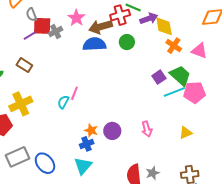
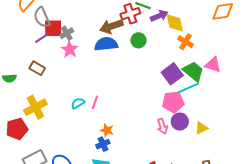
gray semicircle: (31, 15) -> (42, 17), size x1.5
pink star: (76, 18) -> (70, 49), moved
pink triangle: (199, 51) -> (213, 65), moved
purple square: (159, 77) -> (172, 74), size x1.5
pink pentagon: (194, 92) -> (173, 102), moved
pink line: (74, 93) -> (95, 102), moved
cyan semicircle: (63, 102) -> (78, 103), turned 32
purple circle: (112, 131) -> (180, 122), moved

